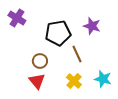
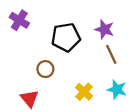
brown line: (77, 54) -> (111, 54), moved
red triangle: (37, 81) -> (30, 99), moved

